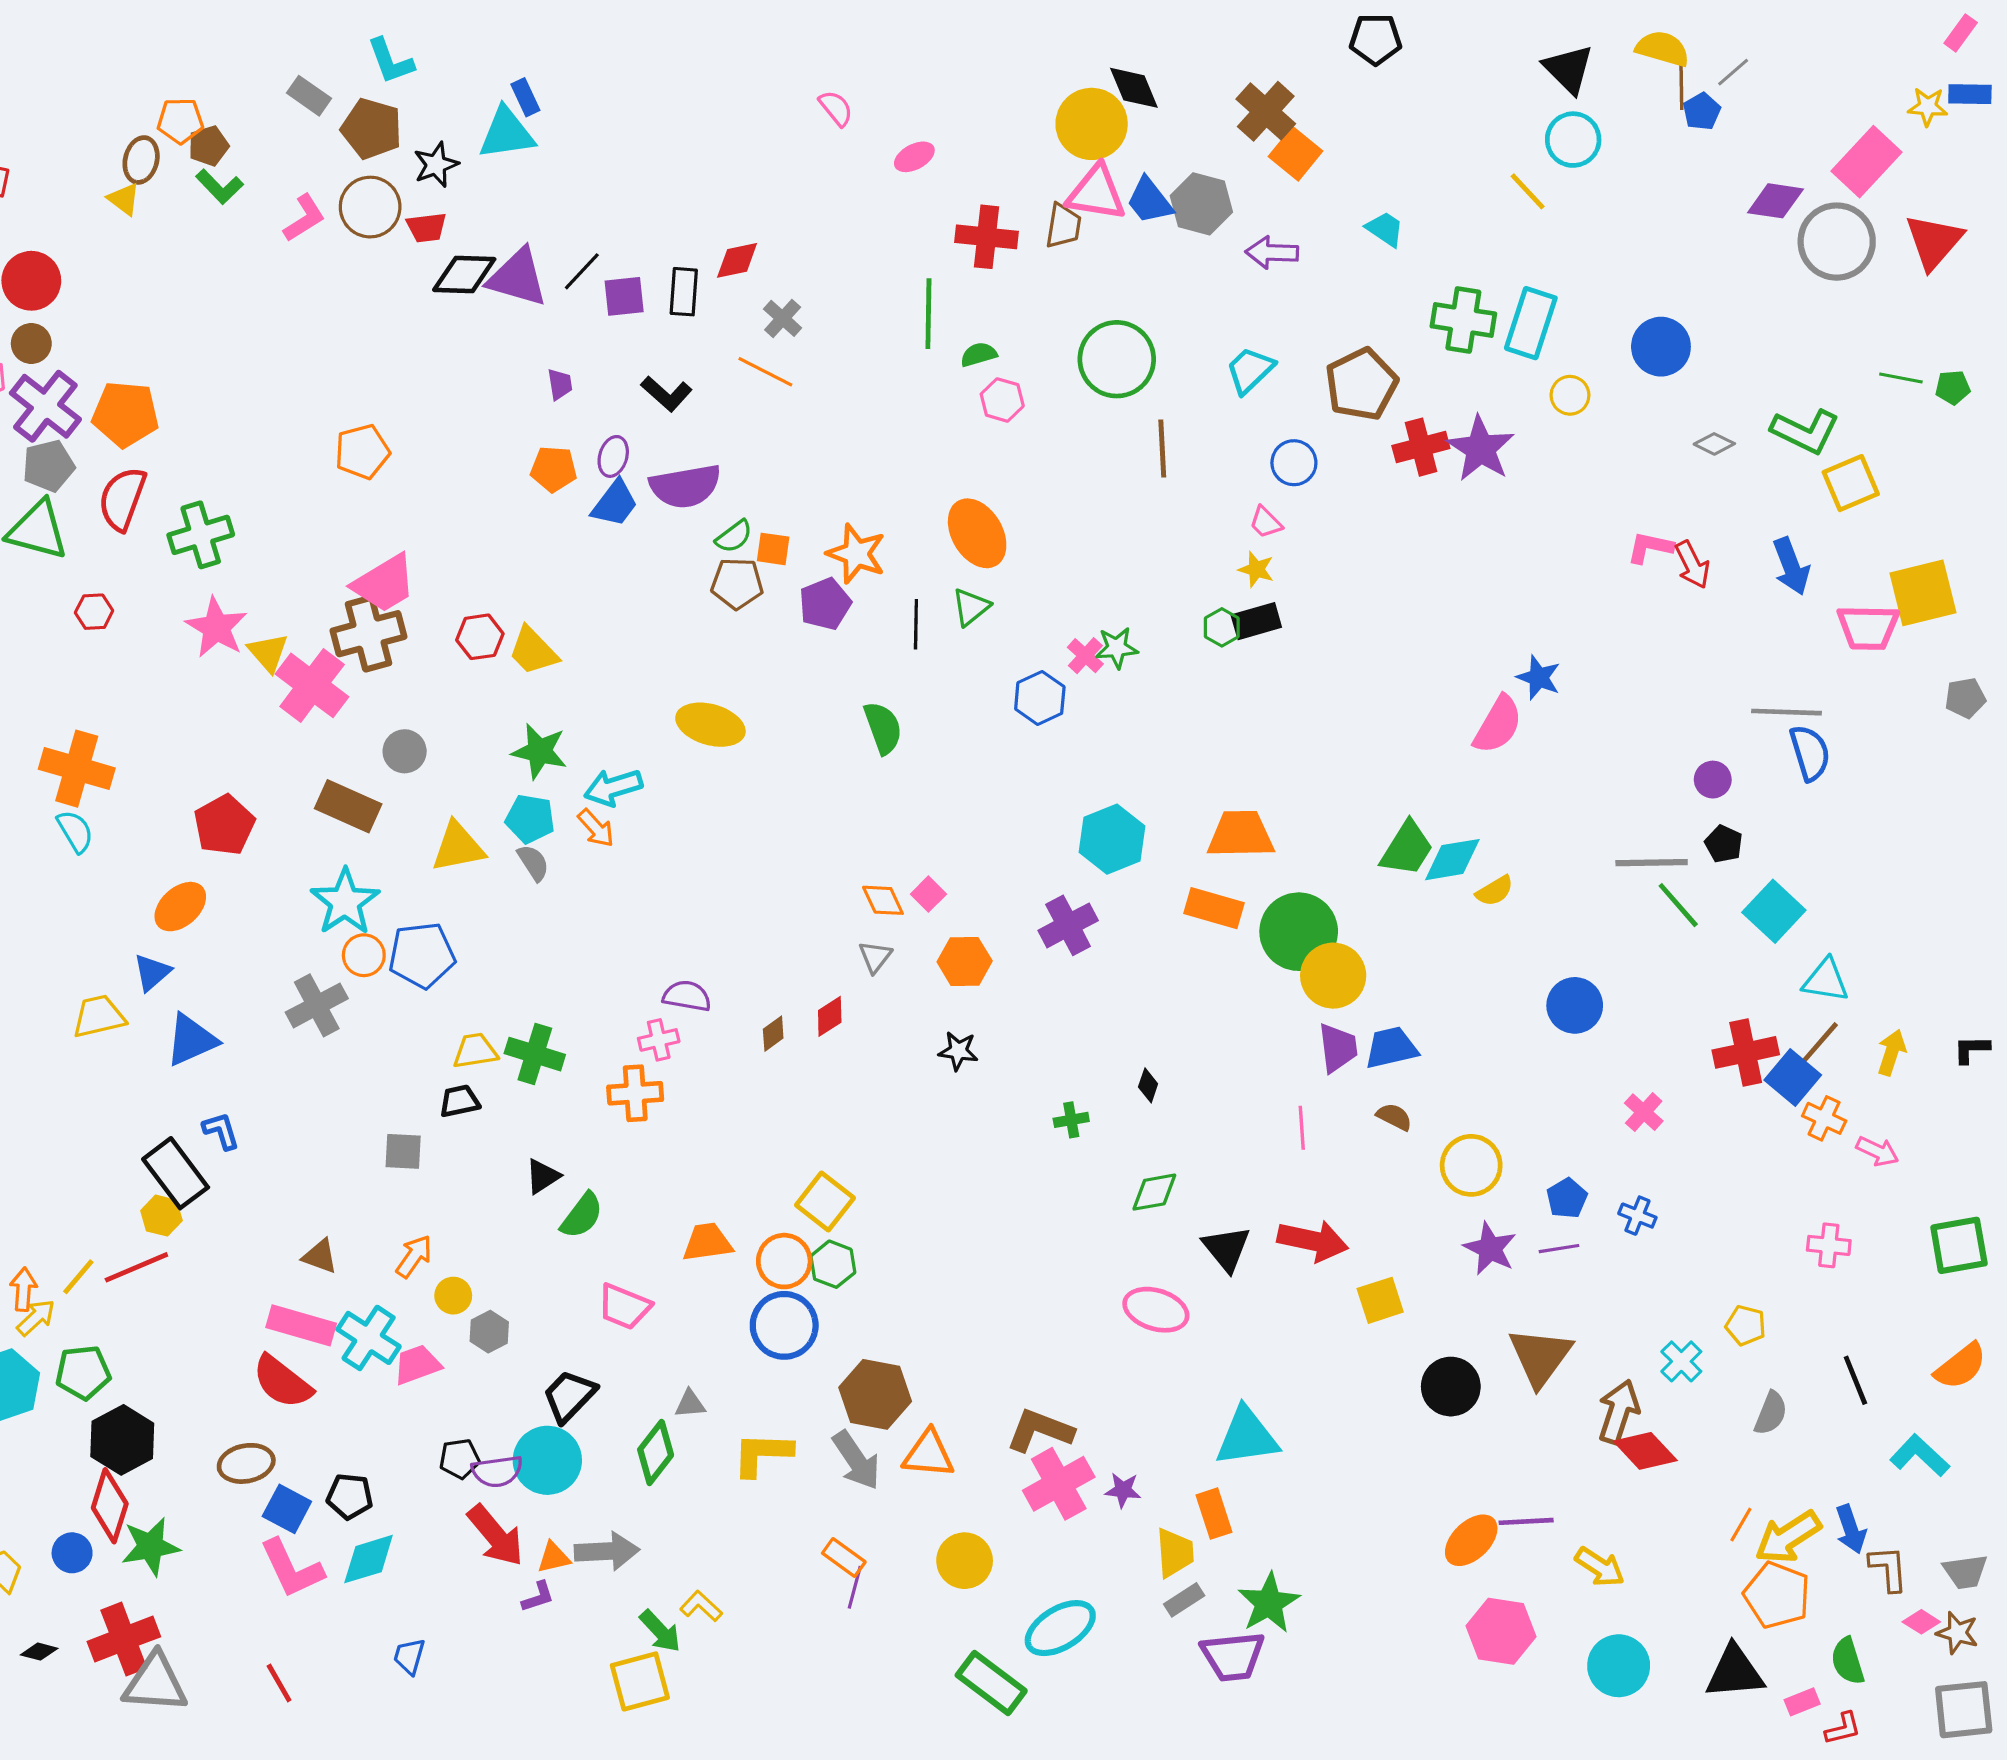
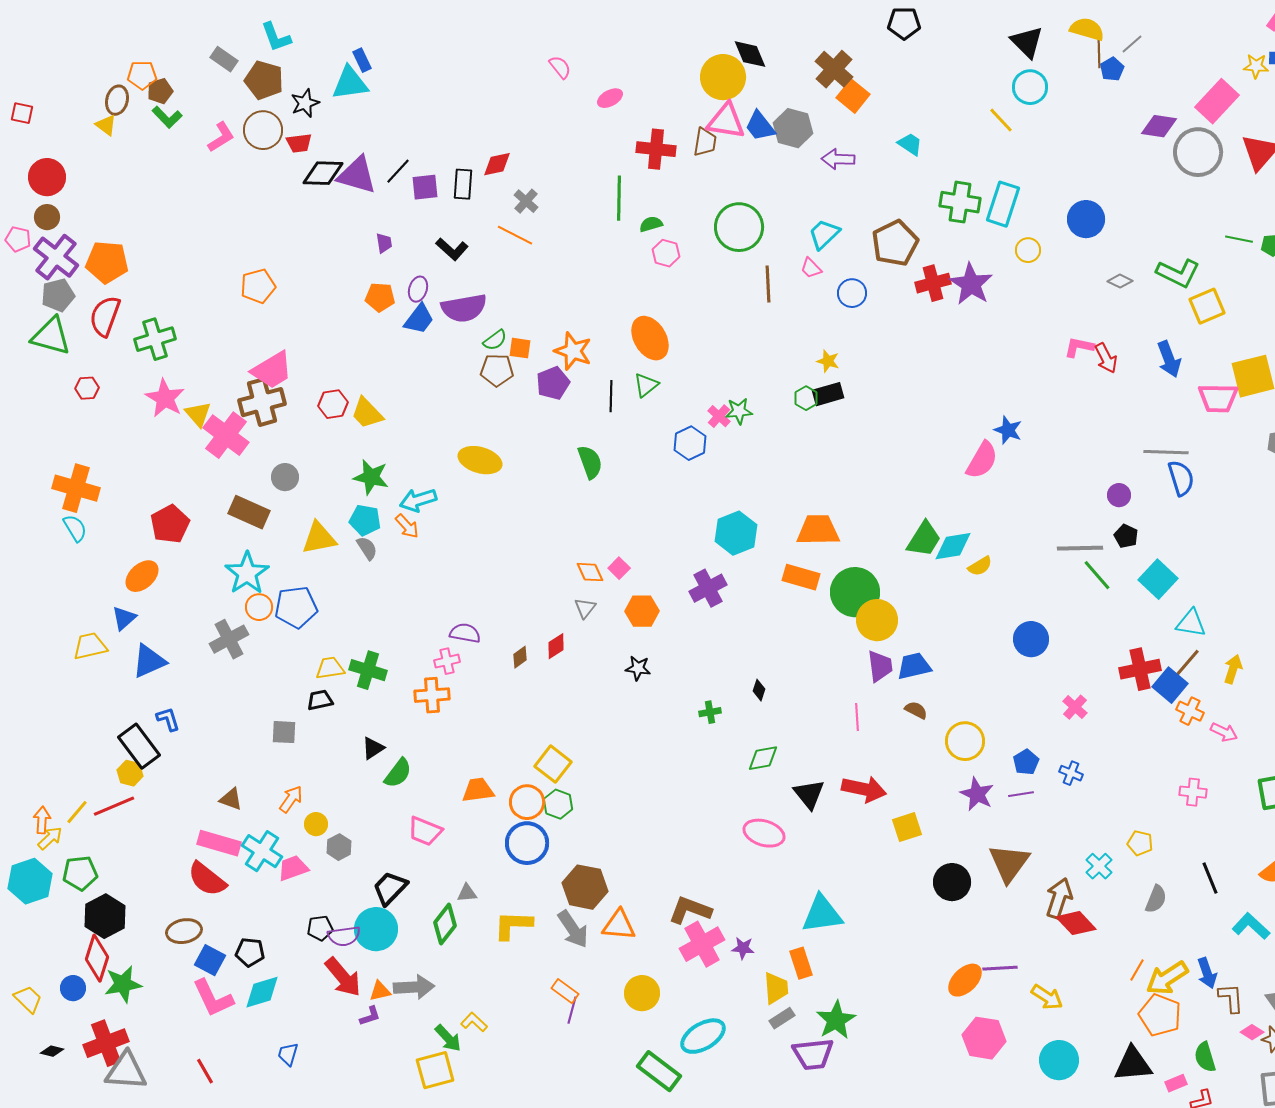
pink trapezoid: (1266, 522) -> (811, 268), moved

